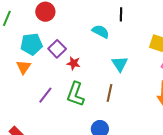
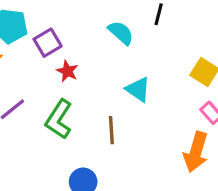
cyan triangle: (120, 64) -> (138, 89), turned -36
brown line: (109, 93) -> (111, 130), turned -30

